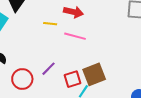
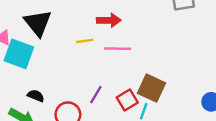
brown square: (94, 74) -> (151, 88), turned -30

